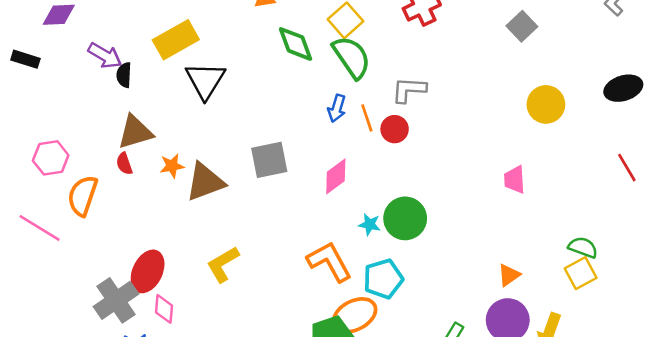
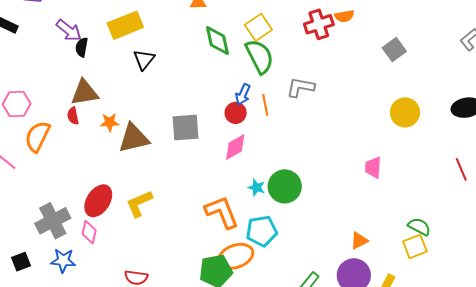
black triangle: (205, 80) -> (144, 60), size x0.7
red circle: (395, 129) -> (236, 113), moved
red ellipse: (148, 271) -> (98, 201), moved

